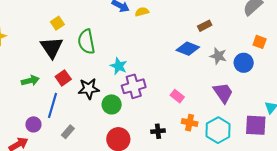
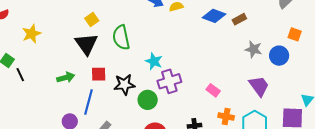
blue diamond: (188, 49) -> (214, 16), moved
red square: (63, 78) -> (99, 74), turned 35

